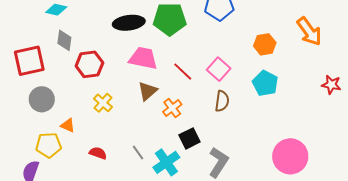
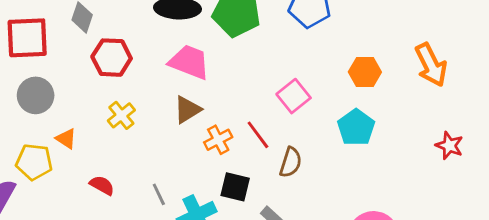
red line: (183, 72) -> (258, 135), moved
brown semicircle: (222, 101) -> (291, 162), moved
black square: (189, 138) -> (235, 187), turned 30

